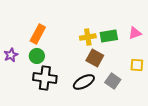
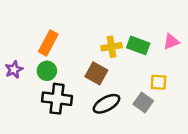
green rectangle: (109, 36) -> (138, 45), turned 30
brown square: (95, 58) -> (96, 73), moved
yellow square: (137, 65) -> (158, 82), moved

